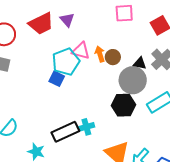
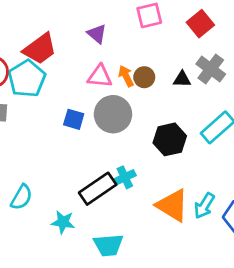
purple triangle: (67, 20) -> (97, 34), moved
cyan pentagon: (66, 62) -> (27, 79), moved
gray circle: (133, 80) -> (113, 114), moved

